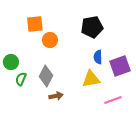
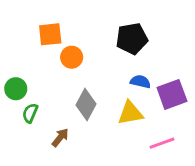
blue semicircle: (98, 57) -> (140, 82), turned 104
gray diamond: (46, 76) -> (86, 104), moved
brown arrow: (56, 96) -> (60, 137), moved, turned -40

